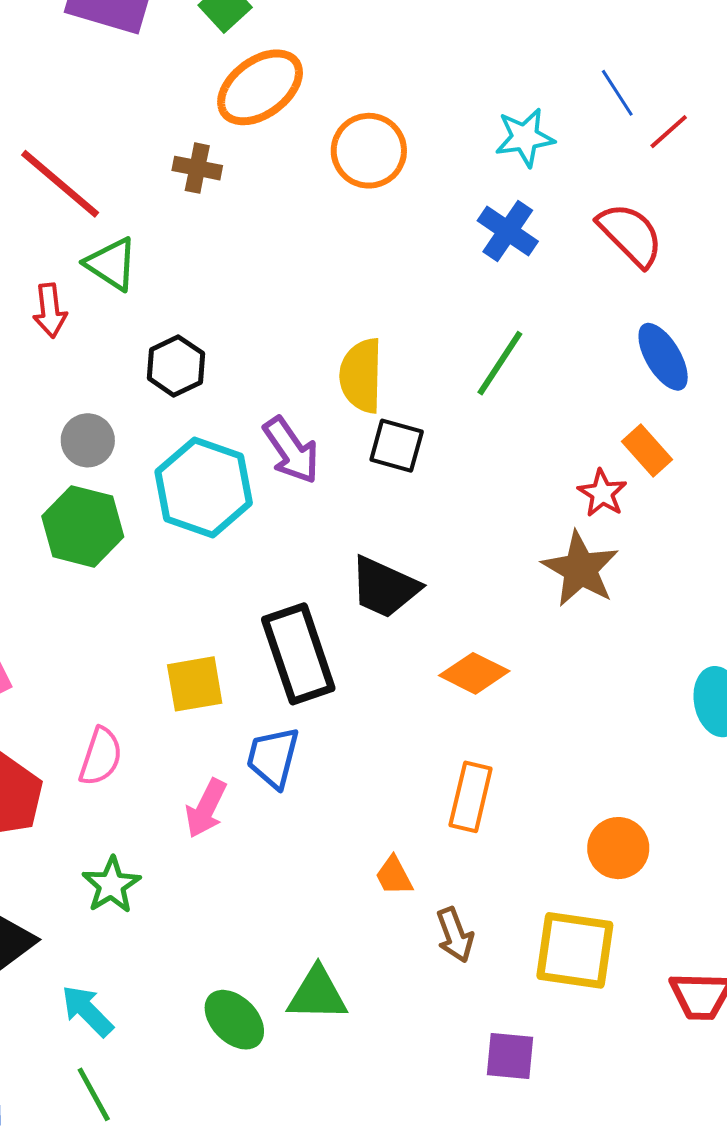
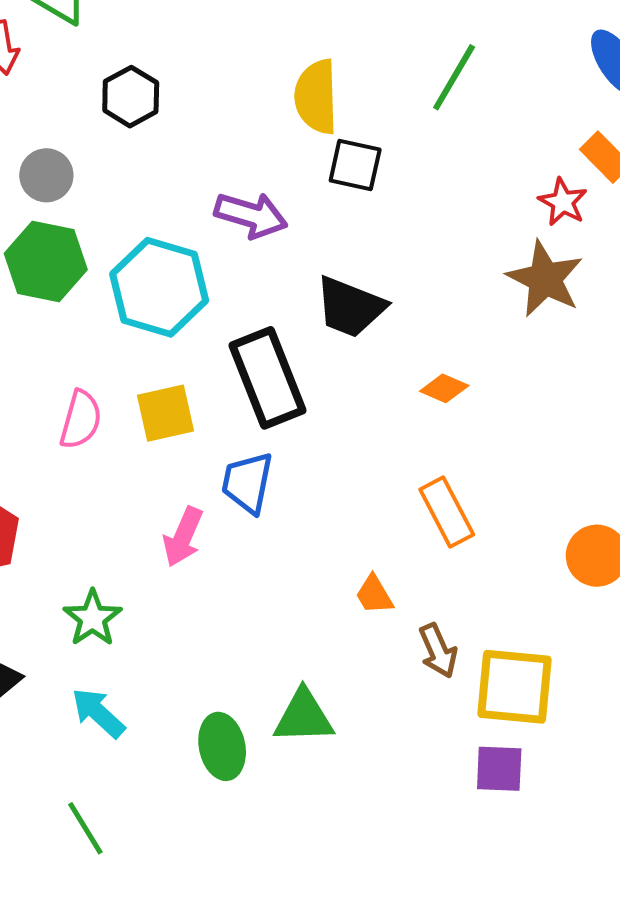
purple arrow: (291, 450) -> (251, 215), moved, turned -36
cyan hexagon: (204, 487) -> (159, 287), moved
orange diamond: (474, 673) -> (444, 388), size x0.7
pink semicircle: (101, 757) -> (81, 420), moved
orange rectangle: (471, 797) -> (447, 512), turned -38
yellow square: (575, 950) -> (515, 687), moved
cyan arrow: (87, 1011) -> (98, 713), moved
green ellipse: (234, 1020) -> (222, 746), turned 36

